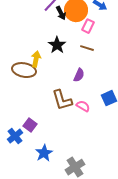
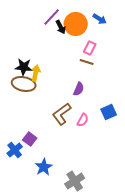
pink rectangle: (88, 26) -> (90, 48), moved
black star: (57, 45) -> (24, 67), moved, turned -30
brown L-shape: (62, 100) -> (62, 114), turned 70
pink semicircle: (83, 106) -> (83, 120), turned 88

